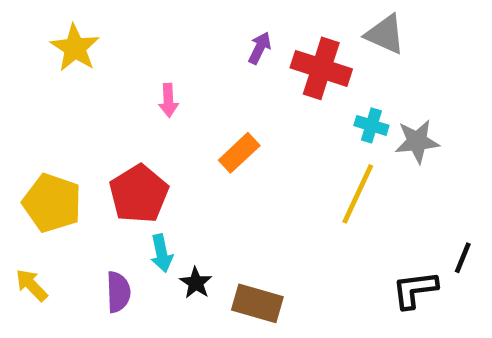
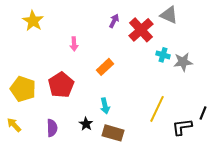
red cross: (321, 68) -> (141, 30), turned 30
yellow line: (358, 194) -> (157, 109), moved
cyan arrow: (162, 253) -> (105, 106), moved

